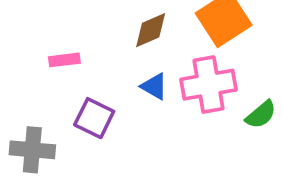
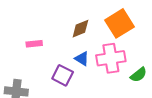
purple square: (94, 118) -> (63, 75), moved

